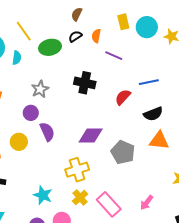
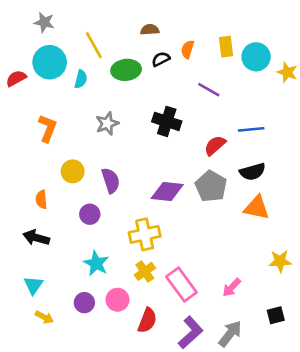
brown semicircle: (77, 14) -> (150, 30), moved, turned 56
orange semicircle: (96, 36) -> (188, 49), moved
purple circle: (31, 113) -> (90, 214), moved
yellow circle: (19, 142) -> (73, 171), moved
gray pentagon: (123, 152) -> (211, 186), moved

